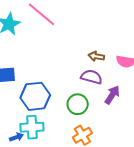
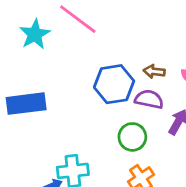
blue hexagon: (35, 96) -> (114, 84), moved

